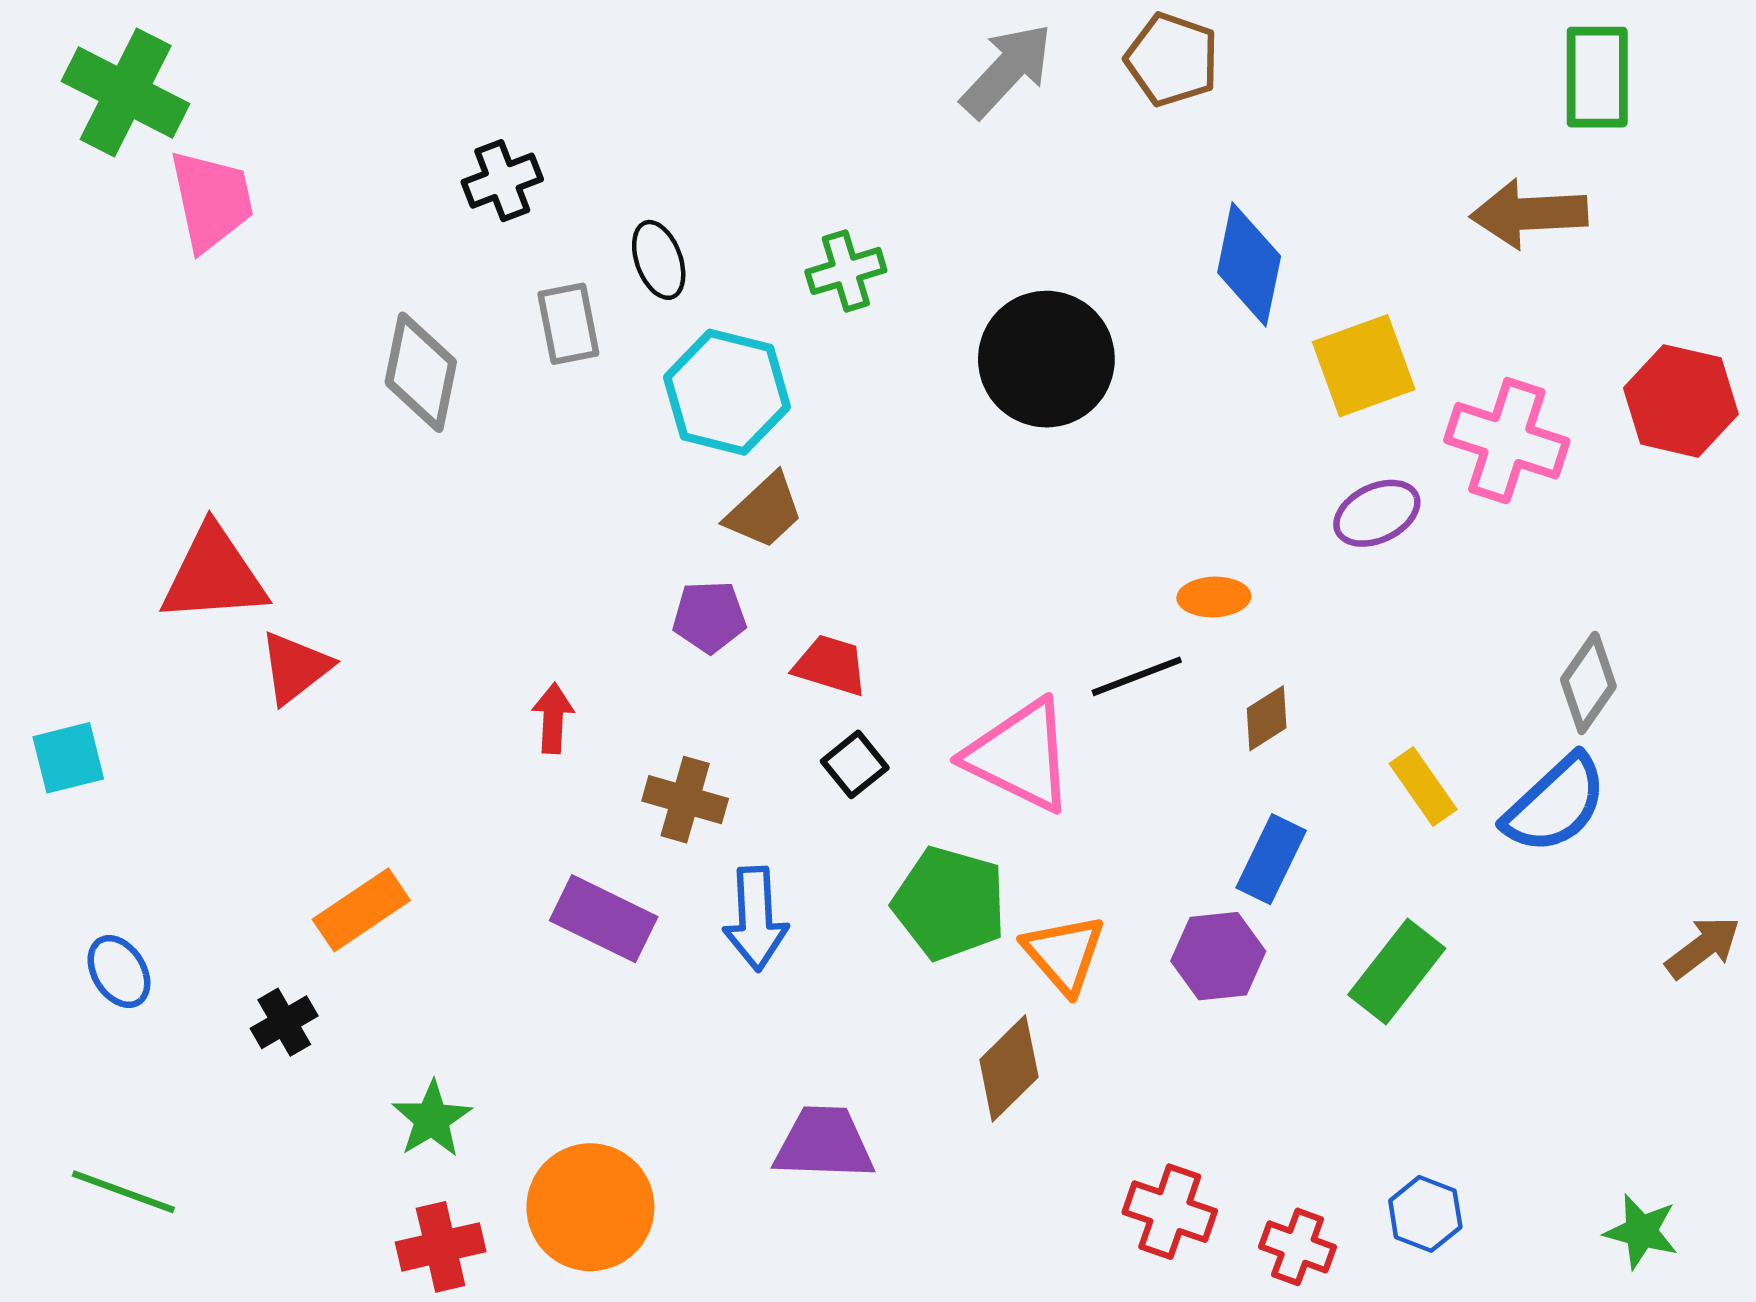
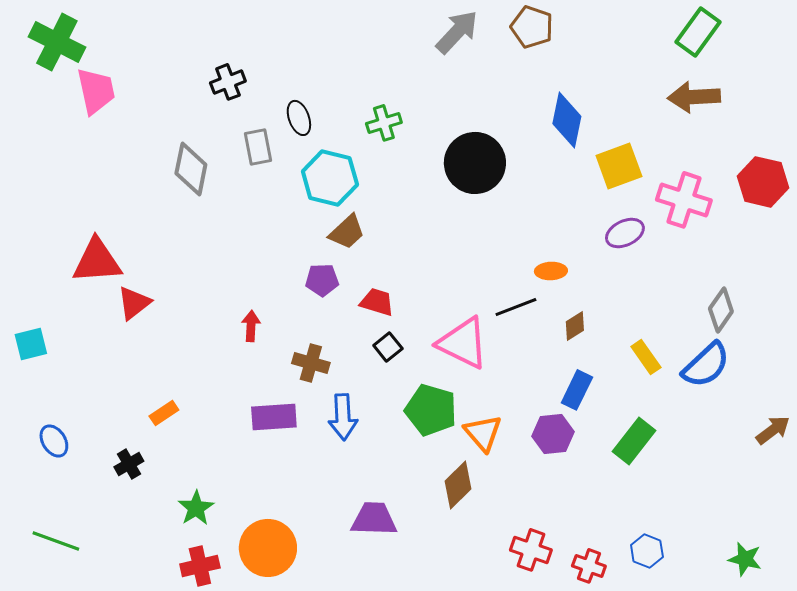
green rectangle: (1597, 77) -> (698, 32), moved, turned 36
orange rectangle: (361, 910) -> (164, 413), size x0.7
purple rectangle: (604, 919) -> (274, 417), turned -30

